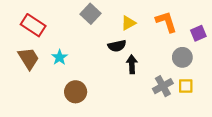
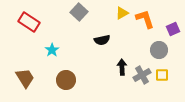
yellow triangle: (128, 23) -> (122, 13), moved
brown trapezoid: (29, 58) -> (25, 78), moved
black arrow: (132, 64) -> (122, 67), moved

